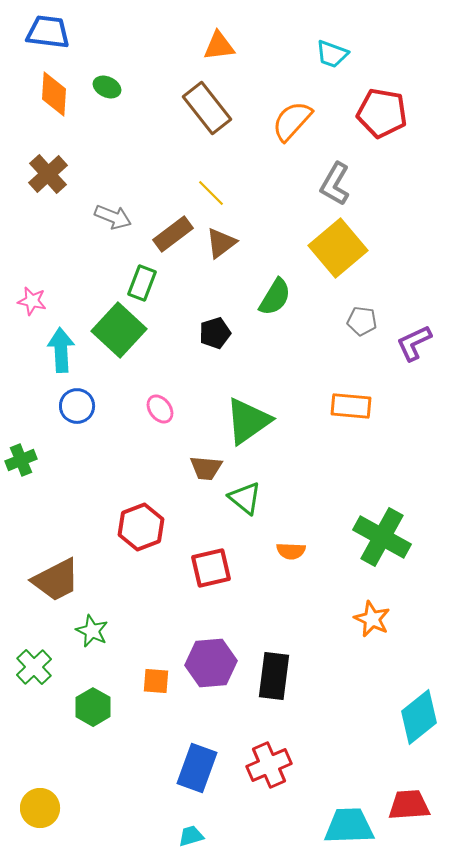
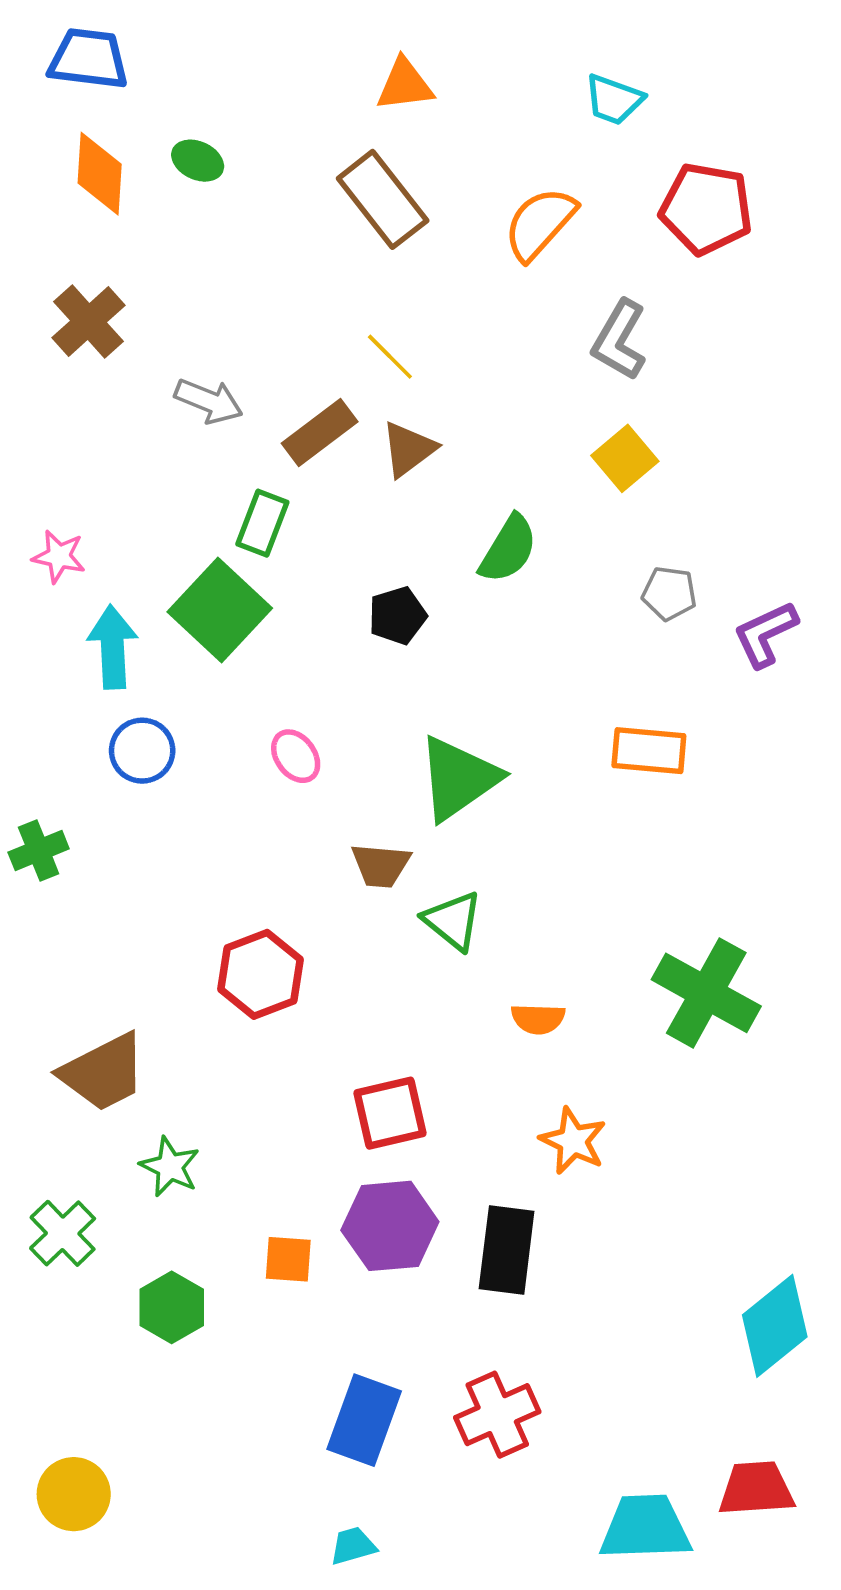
yellow square: (338, 248) -> (625, 458), size x0.6
red square: (211, 568) -> (390, 1113), moved
orange star: (372, 619) -> (573, 1141), moved

